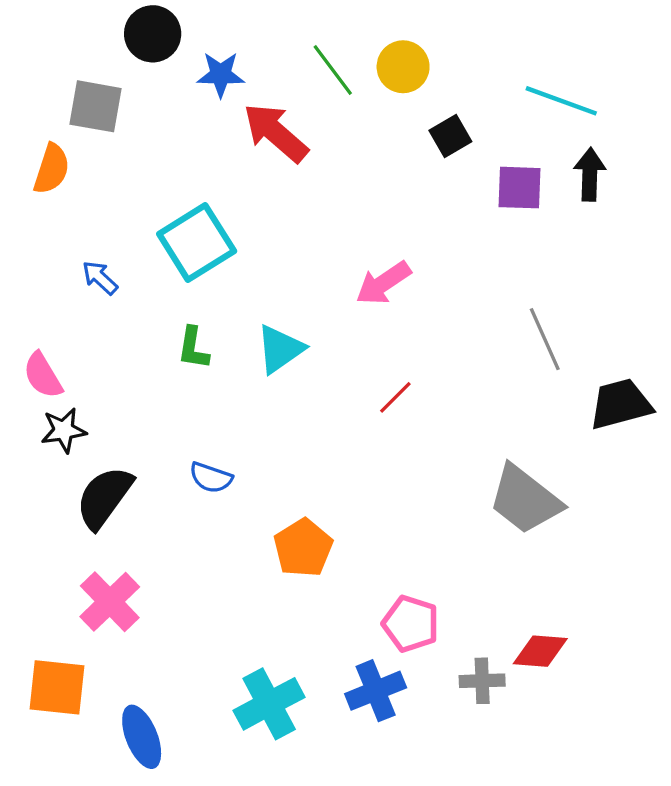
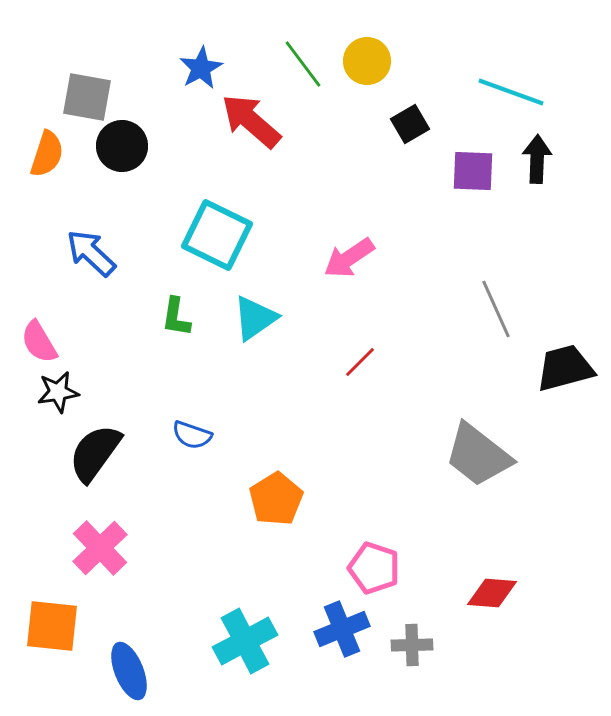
black circle: (153, 34) -> (122, 146), moved
blue star: (221, 74) -> (201, 68), turned -30
cyan square: (197, 243) -> (217, 235), moved, turned -32
blue arrow: (100, 278) -> (91, 253), size x1.5
gray cross: (482, 681) -> (412, 645), moved

